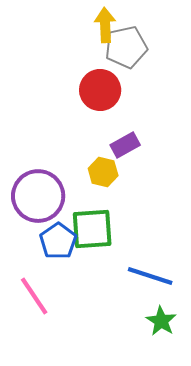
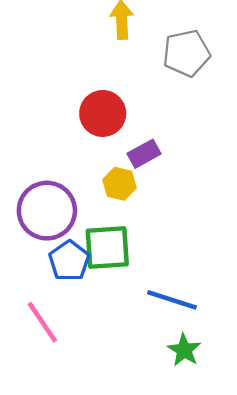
gray pentagon: (126, 47) -> (186, 53), moved
red circle: (100, 90) -> (103, 113), moved

